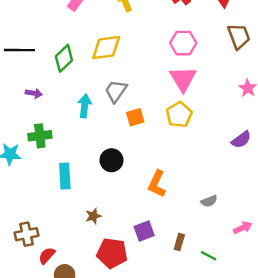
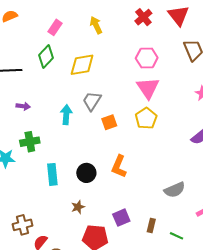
green diamond: (64, 58) -> (46, 57), moved
black circle: (111, 160) -> (86, 173), moved
orange L-shape: (157, 184) -> (119, 166), moved
gray semicircle: (209, 201) -> (175, 190), size x1.5

